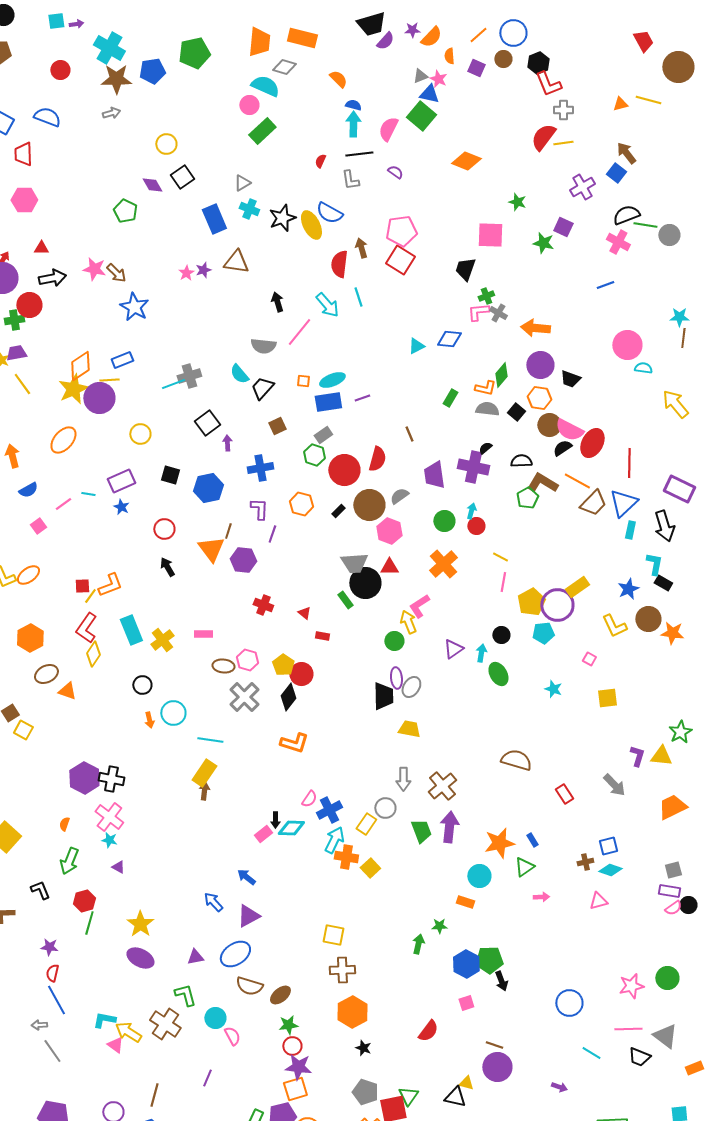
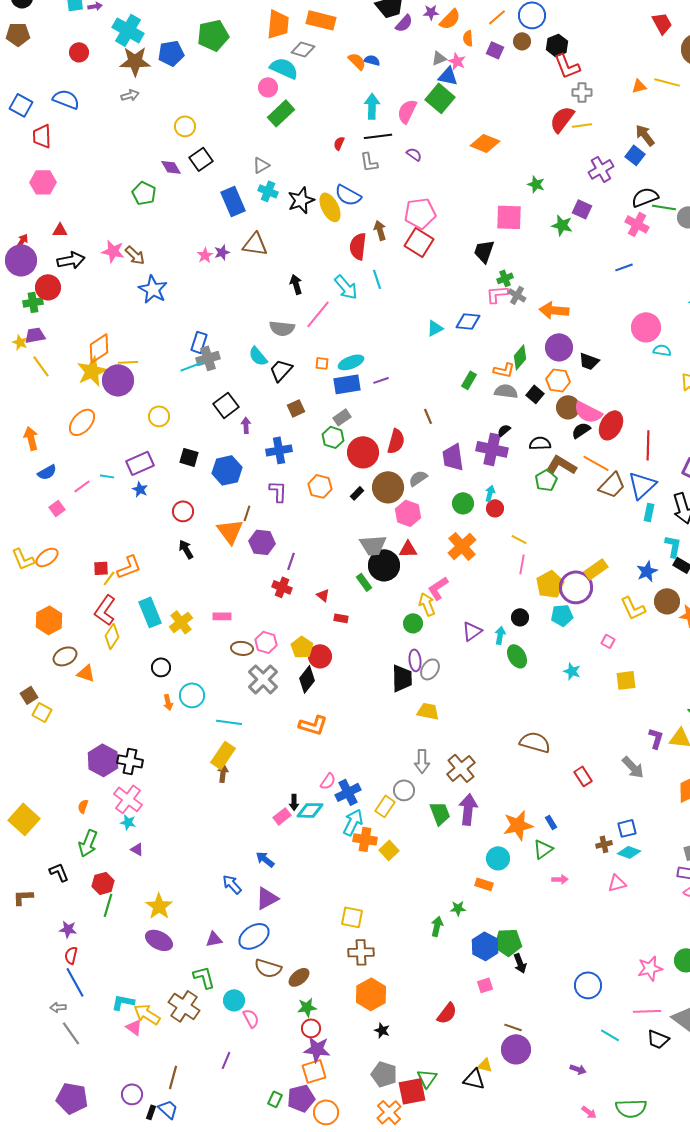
blue semicircle: (353, 105) -> (372, 60), moved
blue rectangle: (122, 360) -> (199, 342), moved, turned -50
purple line: (272, 534) -> (291, 561), moved

